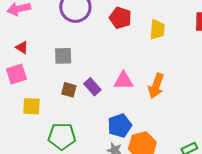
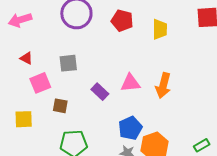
pink square: (16, 74) -> (40, 83), moved
brown square: (69, 90) -> (60, 106), moved
yellow square: (31, 106) -> (24, 119), moved

